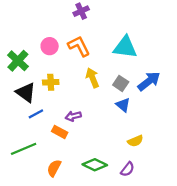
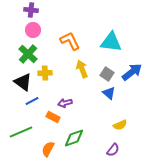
purple cross: (81, 11) -> (31, 10), moved, turned 32
pink circle: (50, 46) -> (33, 30), moved
green cross: (18, 61) -> (28, 54), moved
green diamond: (95, 165) -> (74, 138), moved, turned -45

